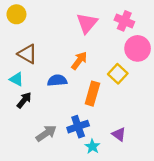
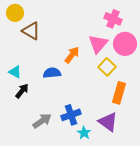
pink triangle: (87, 23) -> (98, 44), moved
brown triangle: (27, 54) -> (31, 31), moved
orange rectangle: (92, 94) -> (119, 93), moved
purple triangle: (119, 134) -> (108, 122), size x1.5

